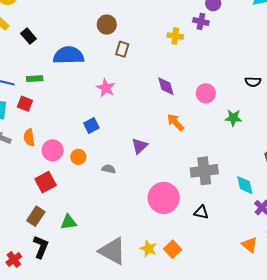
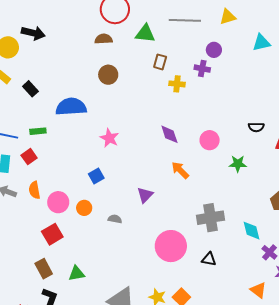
brown rectangle: (122, 49) -> (160, 62), moved
red square: (25, 104) -> (29, 157), turned 35
brown rectangle: (36, 216) -> (44, 269), turned -60

